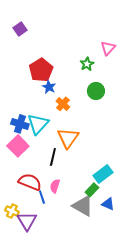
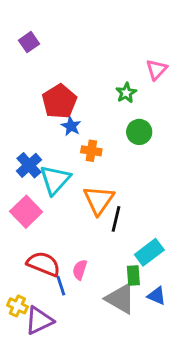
orange cross: (63, 104) -> (91, 151), turned -32
blue cross: (20, 124) -> (29, 165), moved, turned 30
black line: (53, 157) -> (116, 219), moved
green rectangle: (92, 190) -> (133, 275), turned -48
purple triangle: (27, 221) -> (39, 320), turned 35

